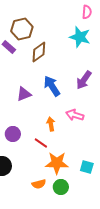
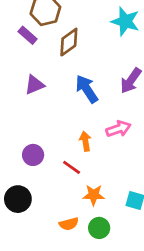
purple triangle: (24, 94) -> (34, 85), moved
pink arrow: (75, 115) -> (118, 129), turned 144
orange star: (57, 163) -> (94, 195), size x0.7

